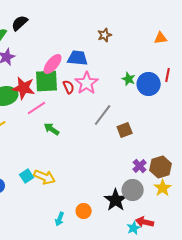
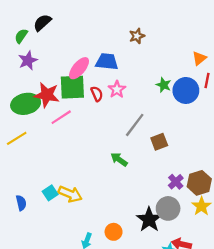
orange triangle: (161, 38) -> (199, 58), moved, turned -32
pink star: (87, 83) -> (117, 89), size x0.7
green arrow: (52, 129) -> (119, 159), moved

